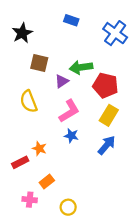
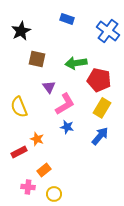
purple triangle: (62, 81) -> (49, 87), moved, turned -32
yellow semicircle: (29, 101) -> (19, 107), moved
yellow circle: (68, 207) -> (54, 194), moved

